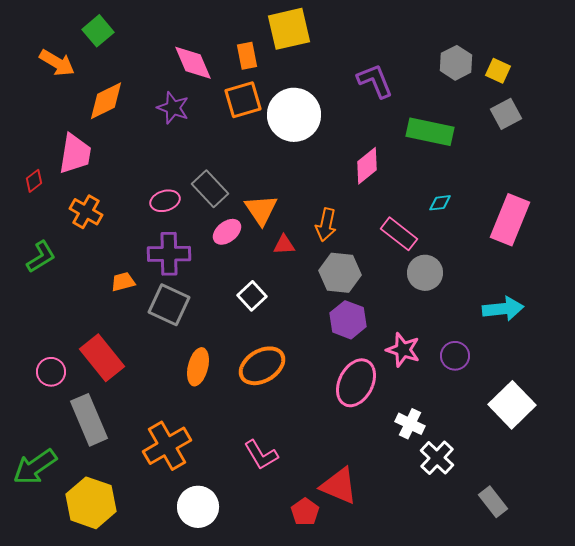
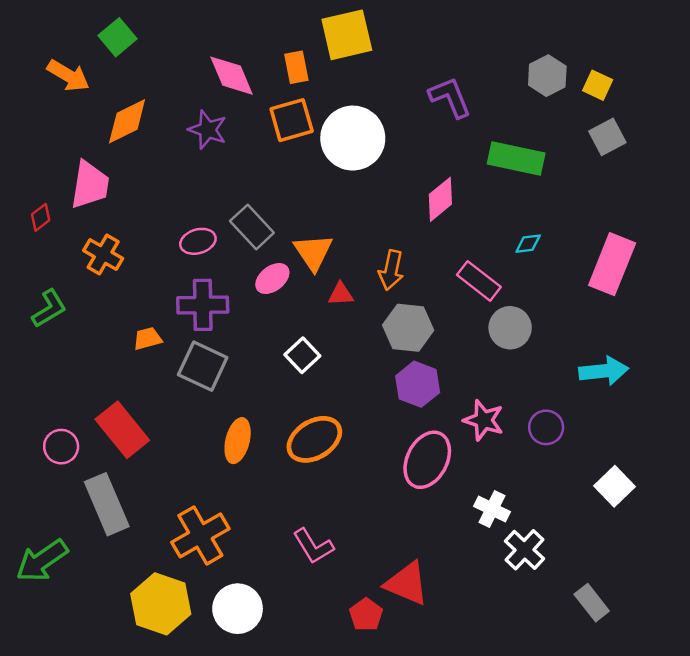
white square: (512, 405) -> (615, 486), size x0.7
yellow hexagon: (91, 503) -> (161, 604), moved

